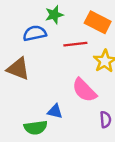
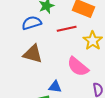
brown triangle: (18, 69) -> (33, 54), moved

